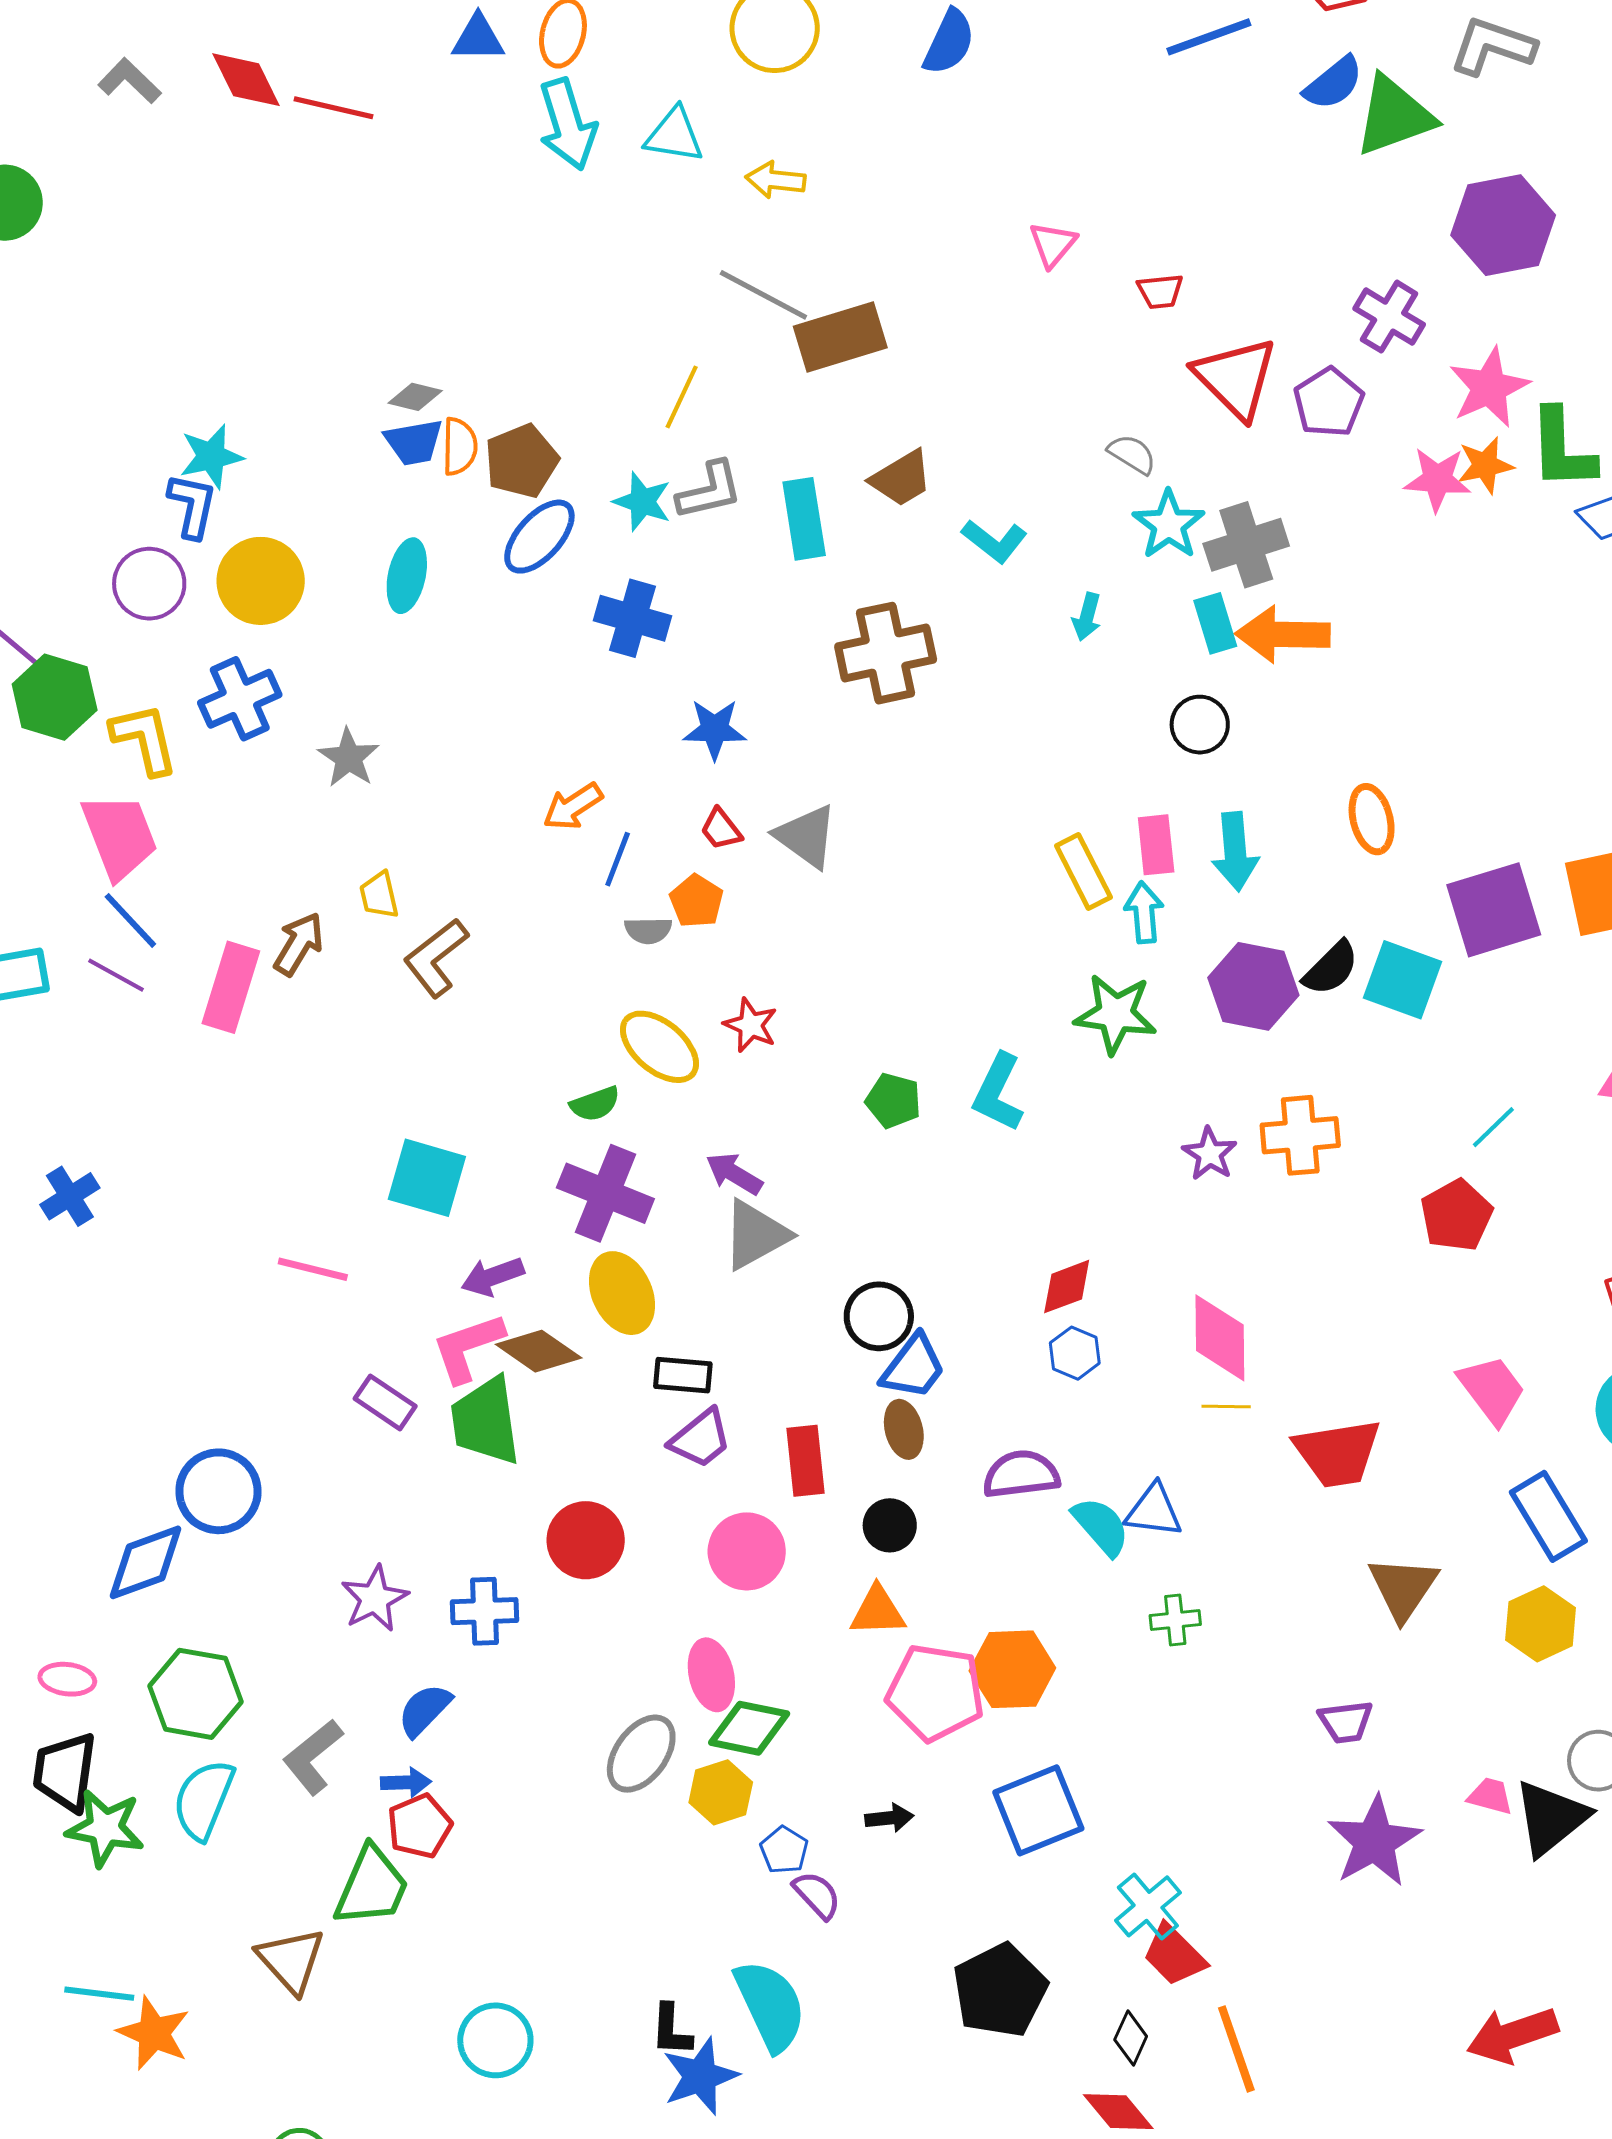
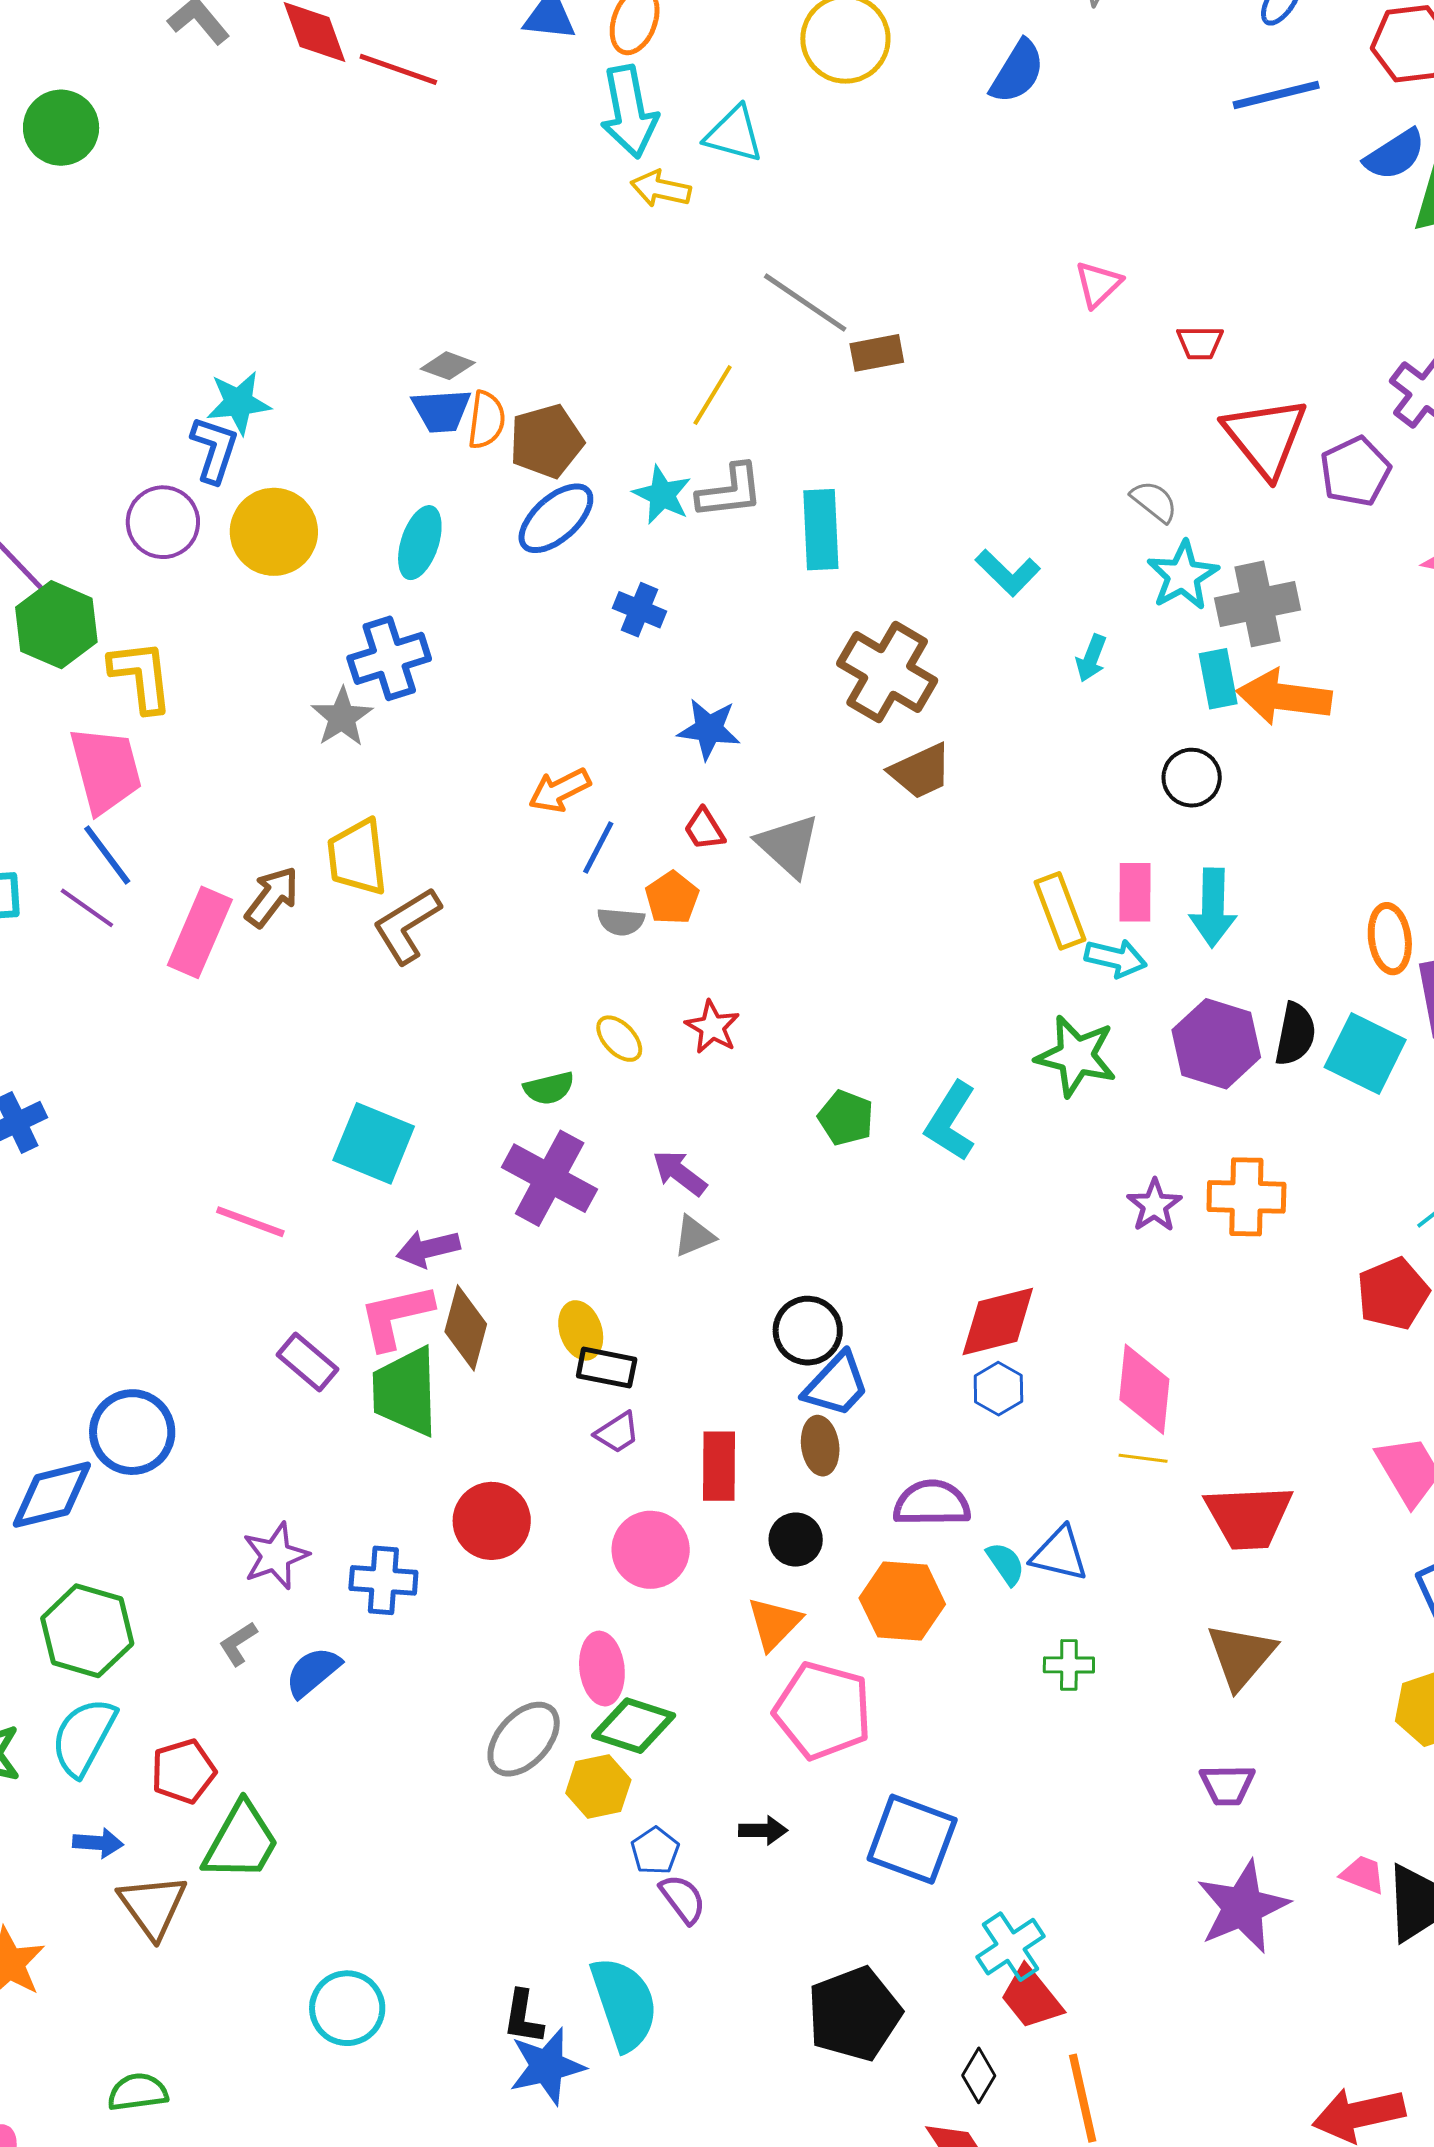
yellow arrow: (775, 180) -> (661, 189), moved
brown rectangle: (840, 337) -> (877, 353), size x0.6
brown trapezoid: (901, 478) -> (921, 771), moved
blue cross: (633, 618) -> (639, 610), size x0.7
brown cross: (886, 653) -> (887, 672), turned 36
blue cross: (240, 699) -> (389, 658), moved
orange ellipse: (1372, 819) -> (1390, 939), moved
yellow trapezoid: (379, 895) -> (357, 857), size x1.6
cyan arrow: (1144, 912) -> (1116, 958), turned 102
black semicircle: (1331, 968) -> (1295, 1034), turned -40
yellow ellipse: (659, 1047) -> (619, 1039), size x0.6
gray triangle: (756, 1235) -> (694, 1236), size x0.6
red diamond: (1067, 1287) -> (998, 1322), size x1.4
yellow ellipse: (622, 1293) -> (581, 1330), moved, size x0.7
brown diamond: (539, 1351) -> (466, 1328), turned 64
purple trapezoid: (701, 1439) -> (617, 1433), size x0.7
cyan semicircle: (1101, 1526) -> (1005, 1564), size x0.7
brown triangle: (1403, 1588) -> (1241, 1656), moved
orange triangle: (878, 1611) -> (774, 1623), turned -50
orange hexagon: (1012, 1669) -> (902, 1601), moved
gray L-shape: (313, 1757) -> (238, 1644), moved, size x0.6
blue arrow: (406, 1782) -> (98, 1843), moved
blue square: (1038, 1810) -> (912, 1839), turned 36
red pentagon: (420, 1826) -> (183, 1771), moved

